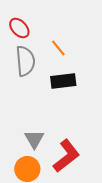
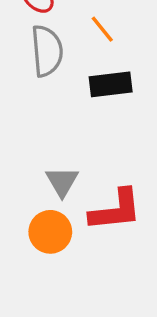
red L-shape: (66, 156) -> (116, 210), turned 32

